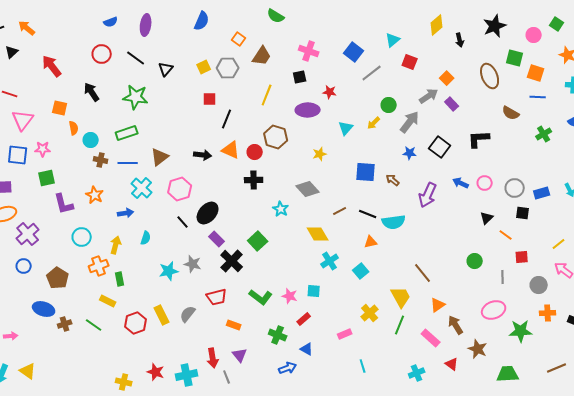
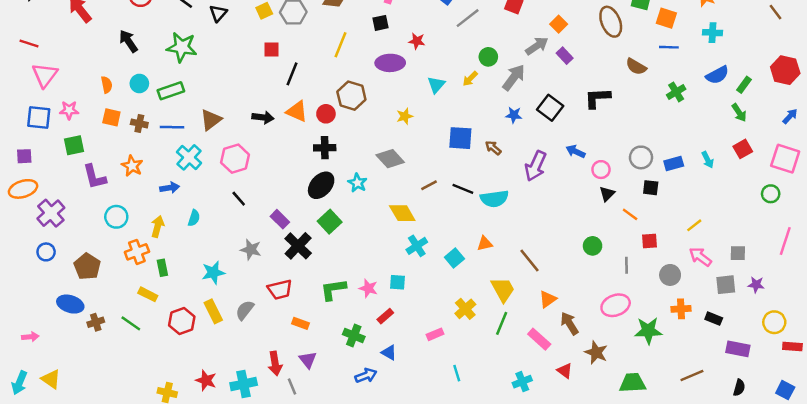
orange square: (60, 108) -> (111, 117), moved
cyan circle: (91, 140) -> (139, 84), moved
pink circle: (485, 183) -> (601, 170), moved
black ellipse: (208, 213) -> (321, 185), moved
orange triangle: (371, 242) -> (485, 243), moved
cyan star: (169, 271) -> (213, 273), moved
green L-shape: (261, 297) -> (333, 289), turned 135

